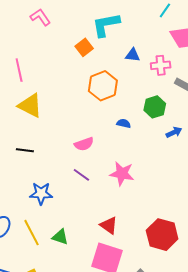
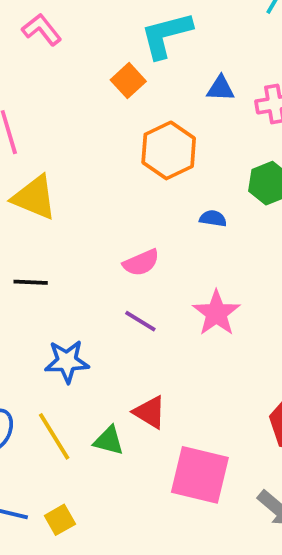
pink star: (122, 174) -> (216, 313), turned 30
red triangle: (109, 225) -> (150, 412), moved

